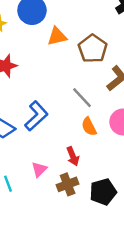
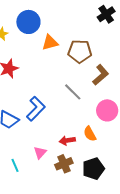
brown pentagon: (93, 49) -> (80, 51), turned -30
orange semicircle: (89, 127) -> (90, 134), moved
red arrow: (73, 156) -> (67, 140), turned 105

